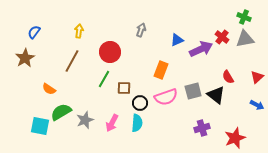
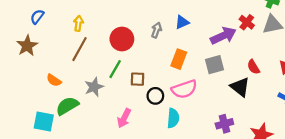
gray arrow: (141, 30) -> (156, 30), moved
yellow arrow: (79, 31) -> (78, 23), moved
blue triangle: (177, 40) -> (182, 22), moved
gray square: (193, 91) -> (214, 65), moved
gray star: (85, 120) -> (94, 87), moved
cyan semicircle: (137, 123) -> (173, 118), moved

